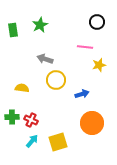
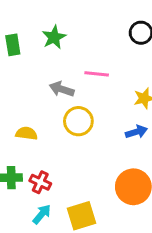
pink line: (85, 47) -> (97, 74), moved
blue arrow: (82, 94) -> (136, 132), moved

